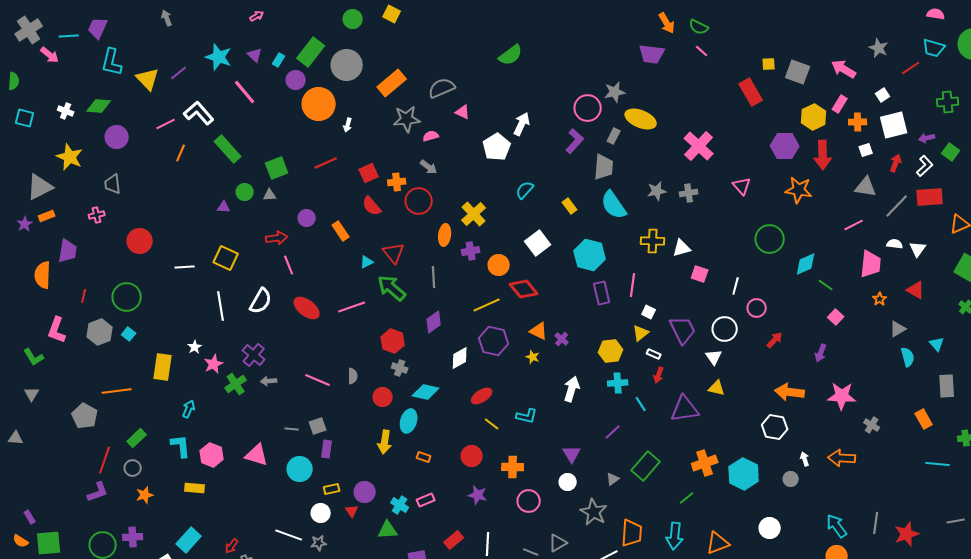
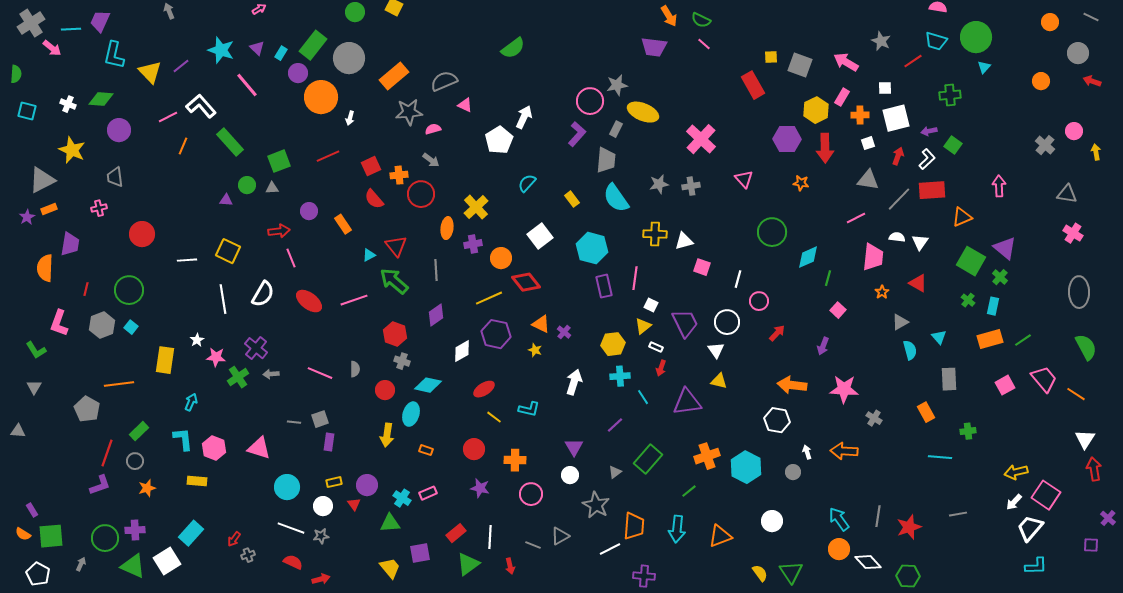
white square: (883, 95) -> (885, 88), turned 32
orange star: (799, 190) -> (801, 183), size x0.6
green line: (826, 285) -> (828, 278), turned 70
pink star: (214, 364) -> (216, 357), turned 30
cyan circle: (300, 469) -> (287, 487), moved

